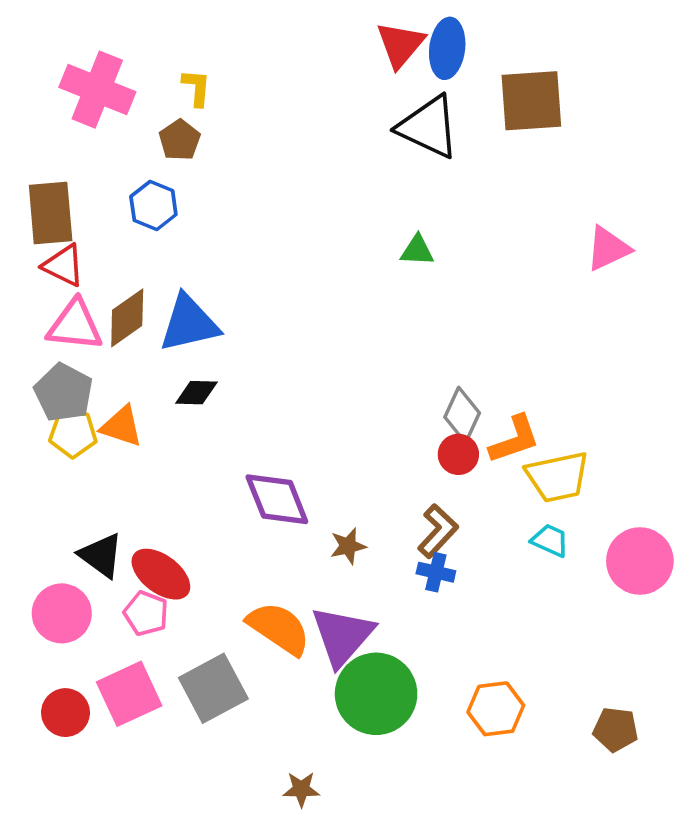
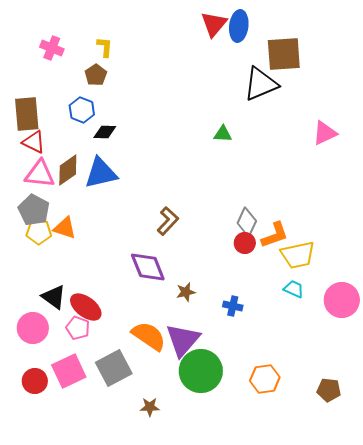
pink cross: (97, 90) -> (52, 48), size x0.6
black triangle: (428, 127) -> (261, 84), moved, turned -48
black diamond: (196, 393) -> (105, 132), moved
brown L-shape: (438, 531) -> (168, 221), moved
brown star: (301, 789) -> (150, 407), moved

